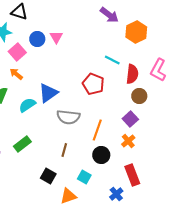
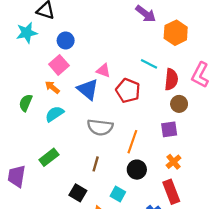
pink triangle: (56, 37) -> (103, 71), moved, turned -40
pink square: (17, 52) -> (59, 65), moved
orange arrow: (16, 74) -> (52, 87), moved
blue triangle: (48, 93) -> (88, 89), moved, turned -45
purple square: (130, 119) -> (169, 129), turned 35
orange cross: (128, 141) -> (174, 162), moved

